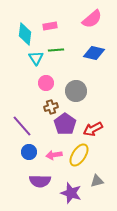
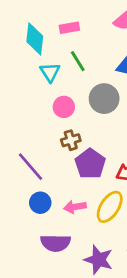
green line: (56, 50) -> (78, 61), turned 63
gray circle: (76, 91) -> (104, 99), moved

